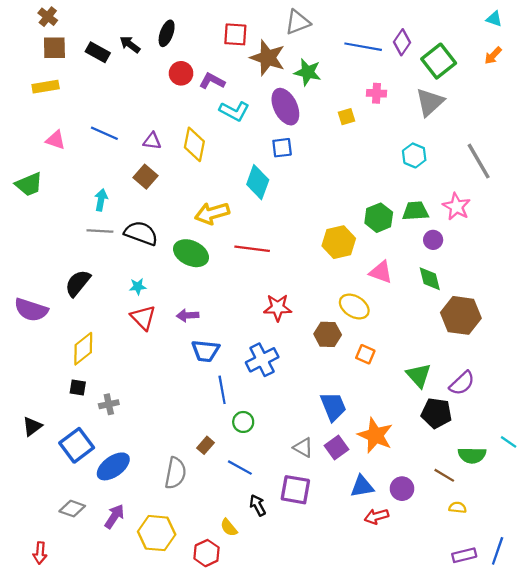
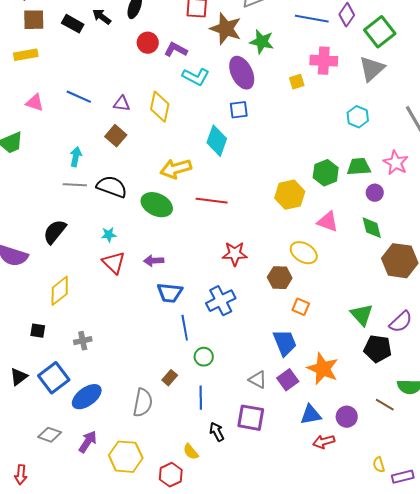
pink cross: (376, 93) -> (324, 61), size x1.5
orange square: (365, 354) -> (301, 307), moved
black square: (78, 388) -> (38, 331), moved
black triangle: (32, 426) -> (19, 377), moved
blue line: (240, 468) -> (201, 398), turned 60
yellow semicircle: (458, 508) -> (379, 465), moved, turned -112

